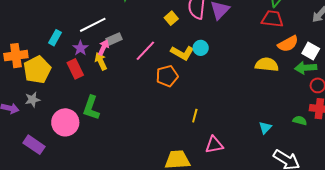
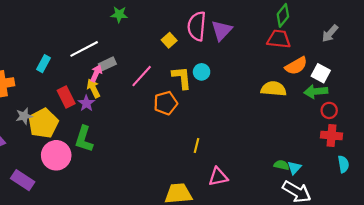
purple star: (80, 48) -> (86, 103), moved
yellow L-shape: (182, 53) -> (182, 78), turned -125
yellow pentagon: (37, 70) -> (43, 123), moved
gray star: (32, 100) -> (24, 116), moved
green semicircle: (300, 121) -> (281, 165), moved
cyan triangle: (265, 128) -> (294, 168), moved

